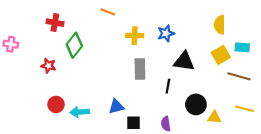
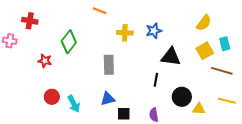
red cross: (55, 23) -> (30, 21), moved
yellow semicircle: (220, 25) -> (204, 23), turned -144
cyan rectangle: (242, 47) -> (225, 44), turned 72
gray rectangle: (140, 69) -> (109, 65), moved
cyan arrow: (80, 112) -> (74, 104), turned -114

